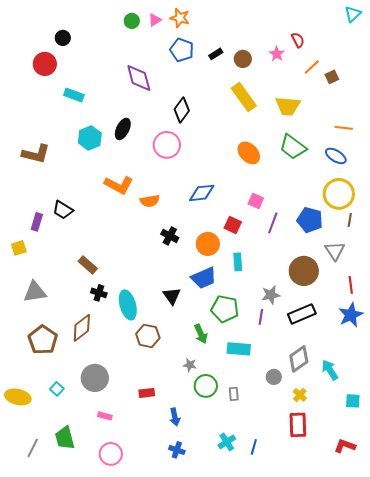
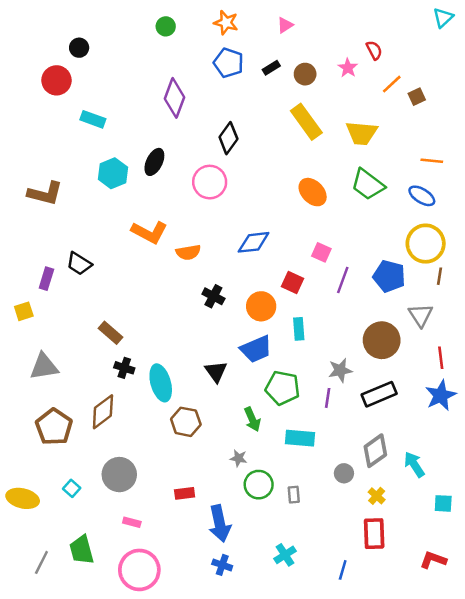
pink triangle: (155, 20) -> (285, 25), moved
purple diamond: (139, 78) -> (175, 98), turned 36
blue arrow: (175, 417) -> (220, 524), size x1.6
blue line: (254, 447) -> (343, 570), moved
pink circle: (111, 454) -> (139, 570), size x1.4

